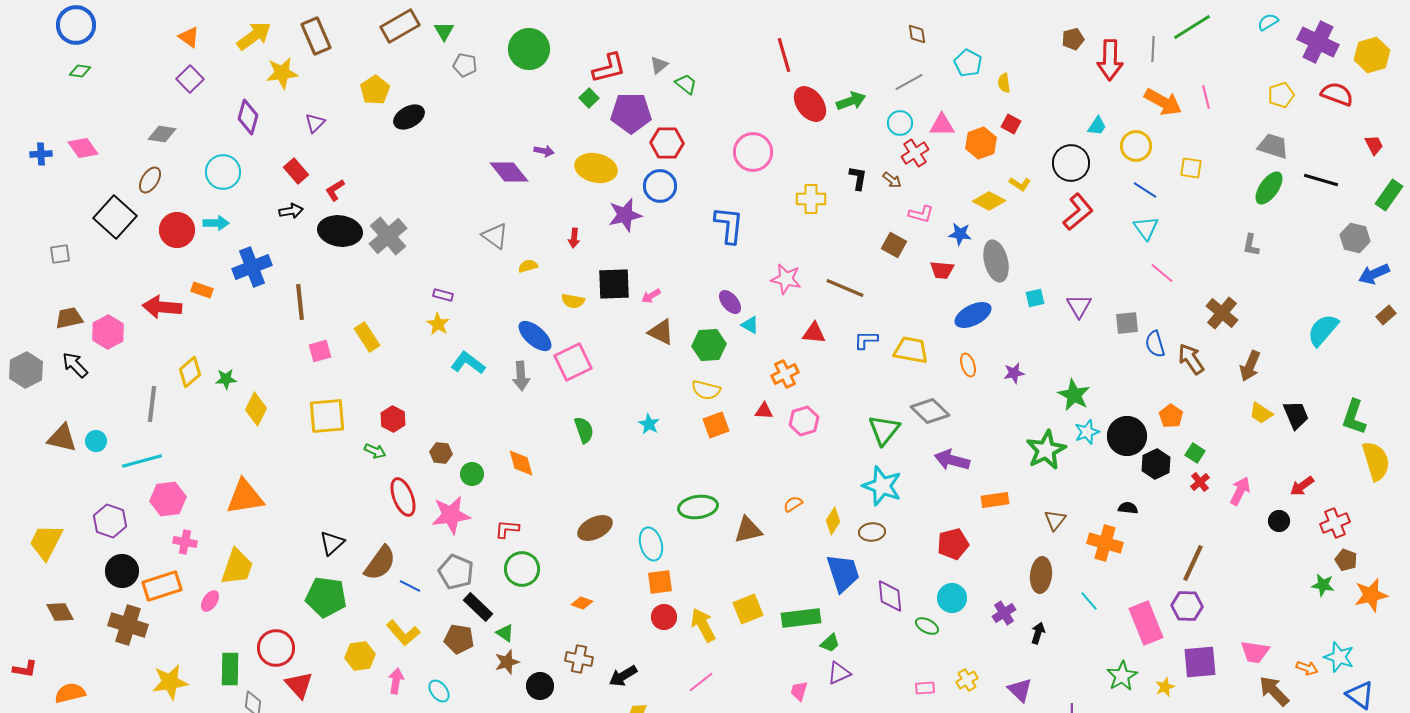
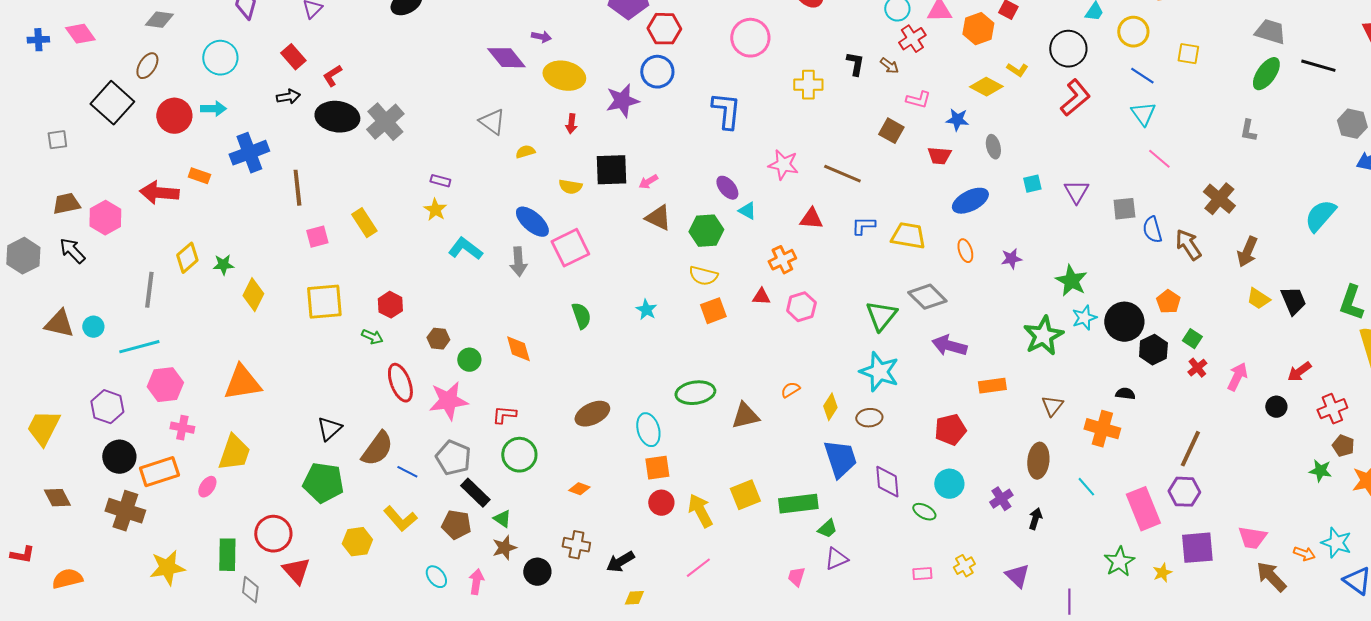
yellow ellipse: (596, 168) -> (564, 76), moved
gray ellipse: (996, 261) -> (993, 147), size x0.6
pink arrow: (396, 681) -> (476, 582), moved

